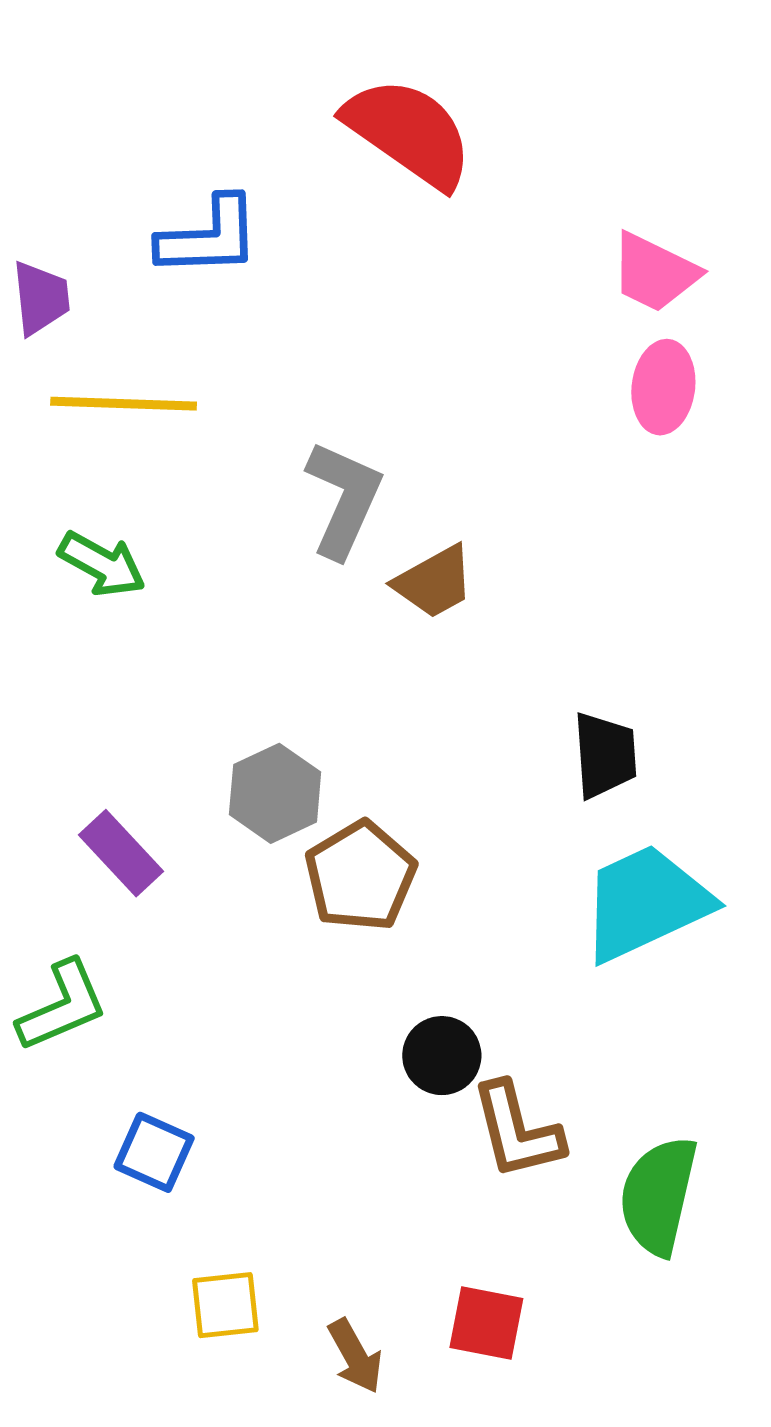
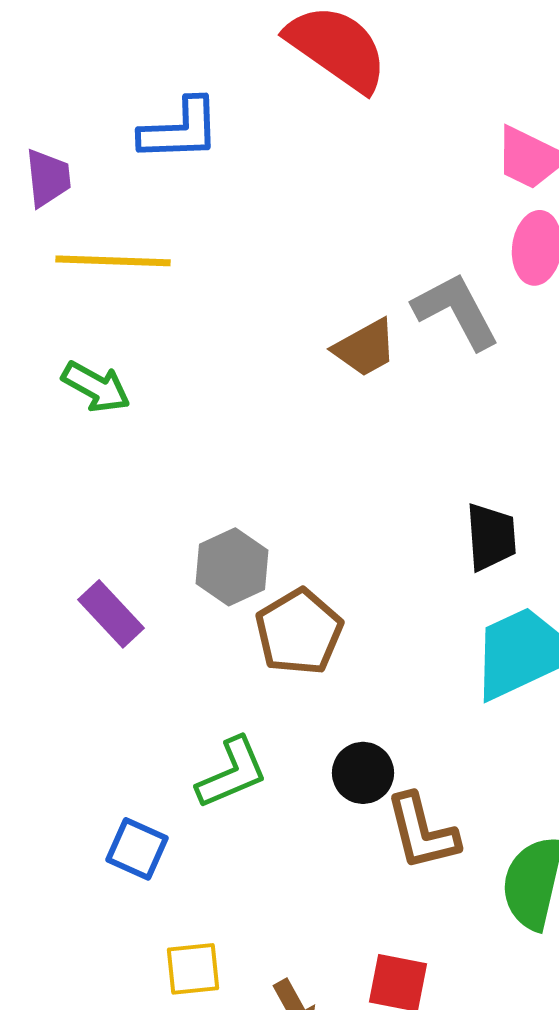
gray L-shape: (344, 499) -> (456, 311), moved, turned -52
brown trapezoid: (434, 582) -> (365, 348), moved
green L-shape: (62, 1006) -> (232, 773), moved

